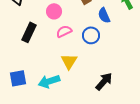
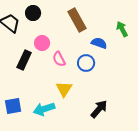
pink circle: (54, 11) -> (42, 43), moved
blue semicircle: (104, 15) -> (99, 43), turned 133
pink semicircle: (64, 31) -> (59, 59), turned -91

